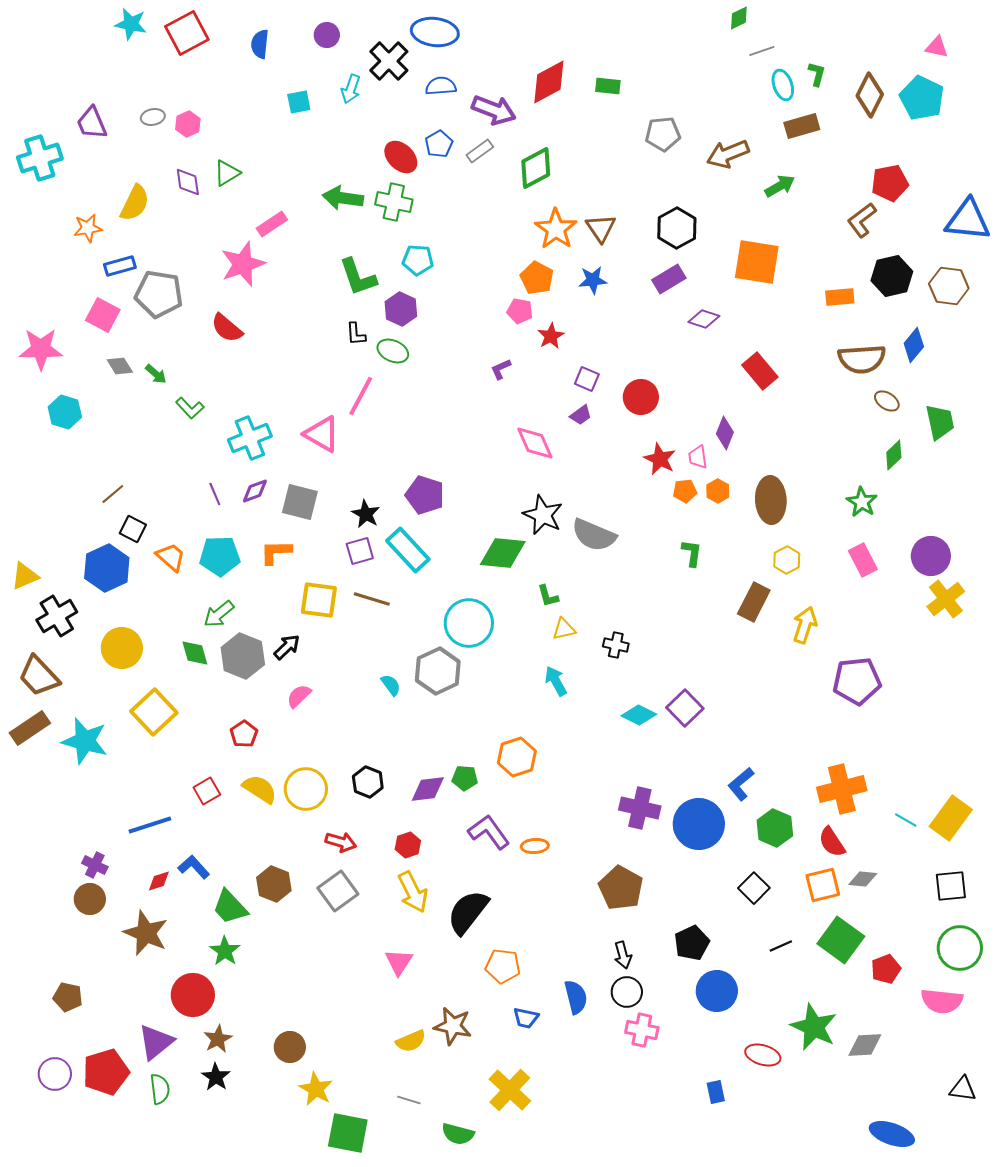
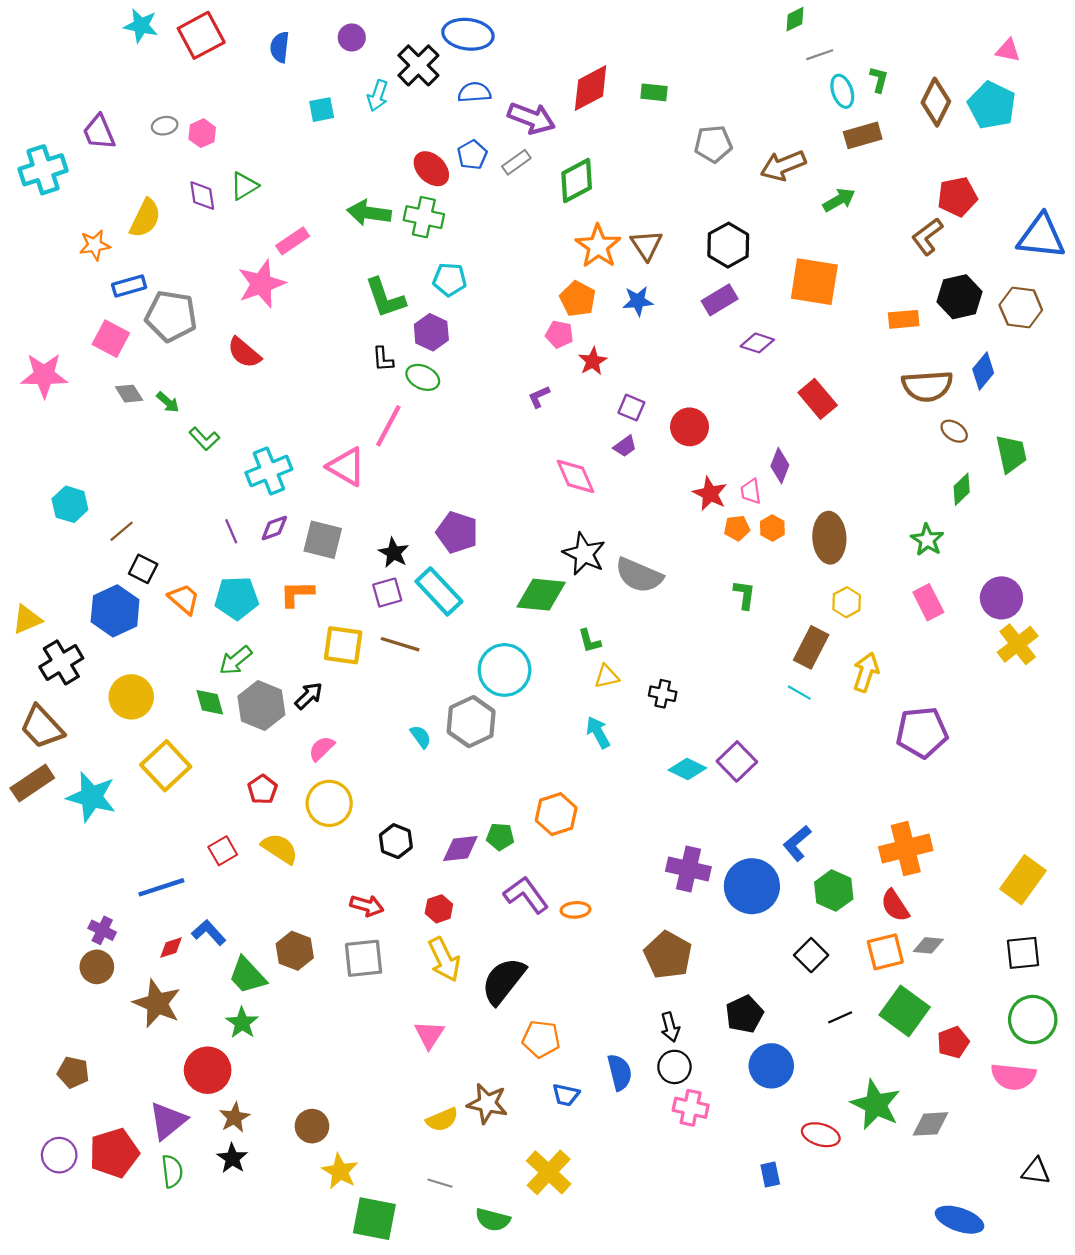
cyan hexagon: (65, 412) -> (70, 504), moved
yellow circle: (306, 789) -> (329, 803), moved
cyan line: (906, 820) -> (799, 693), moved
gray square: (338, 891) -> (364, 958), turned 30

